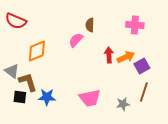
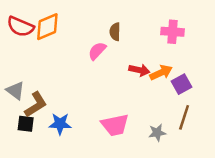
orange diamond: (37, 51) -> (47, 27), moved
red arrow: (109, 55) -> (139, 70), turned 105
brown L-shape: (28, 82) -> (36, 105), turned 75

